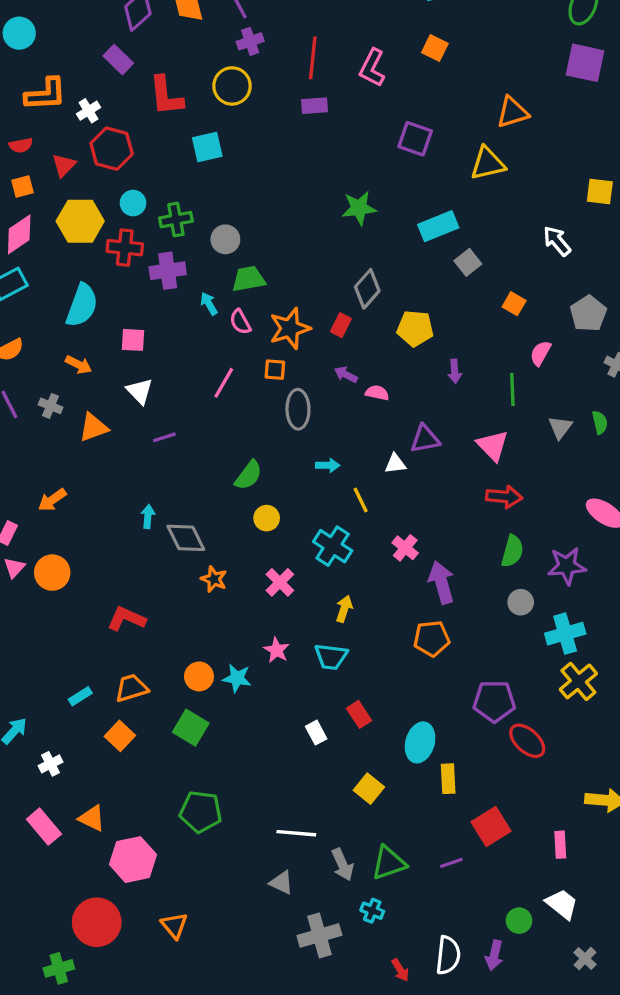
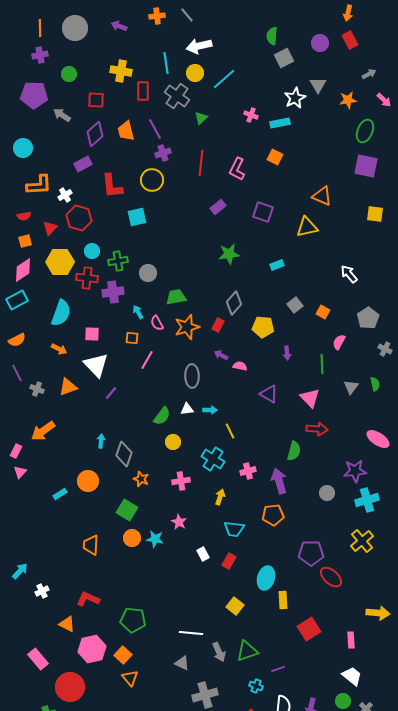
purple rectangle: (118, 60) -> (83, 164), turned -72
purple rectangle: (314, 106) -> (218, 207), moved, turned -35
orange triangle: (512, 112) -> (322, 196), turned 40
yellow square: (600, 192) -> (375, 214), moved
cyan rectangle: (438, 226) -> (277, 265), size x0.6
gray square: (468, 262) -> (295, 305), moved
green trapezoid: (248, 279) -> (176, 297), moved
orange square: (275, 370) -> (132, 338), moved
white triangle: (140, 391) -> (96, 365), size x1.5
gray cross: (51, 406) -> (37, 389), moved
purple line: (164, 437) -> (111, 393), turned -32
purple triangle: (425, 439) -> (269, 394), turned 42
white triangle: (395, 464) -> (187, 409), moved
orange arrow: (52, 500) -> (43, 431), size x1.4
gray diamond: (186, 538) -> (124, 454), turned 45
pink cross: (405, 548) -> (248, 471), moved, turned 35
green semicircle: (512, 551) -> (294, 451), moved
orange circle: (52, 573) -> (88, 481), moved
pink cross: (280, 582) -> (181, 481), turned 36
red L-shape: (126, 619) -> (88, 599), moved
cyan cross: (565, 634) -> (367, 500), moved
cyan trapezoid: (331, 657) -> (234, 529), moved
orange trapezoid: (131, 688) -> (91, 545), turned -70
cyan rectangle: (80, 696) -> (60, 494), moved
red rectangle: (359, 714) -> (229, 561), turned 63
green square: (191, 728) -> (127, 510), moved
white rectangle: (316, 733) -> (203, 554), moved
orange square: (120, 736) -> (123, 655), moved
pink rectangle: (44, 827) -> (38, 659), moved
purple line: (451, 863) -> (278, 669), moved
cyan cross: (372, 911) -> (256, 686), moved
green circle: (519, 921) -> (343, 701), moved
orange triangle: (174, 926) -> (130, 678), moved

